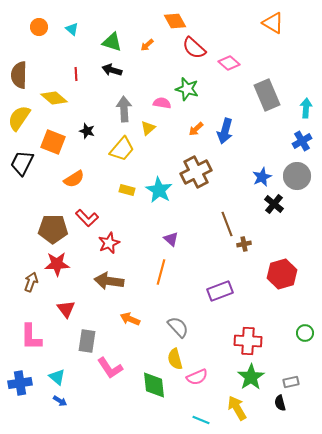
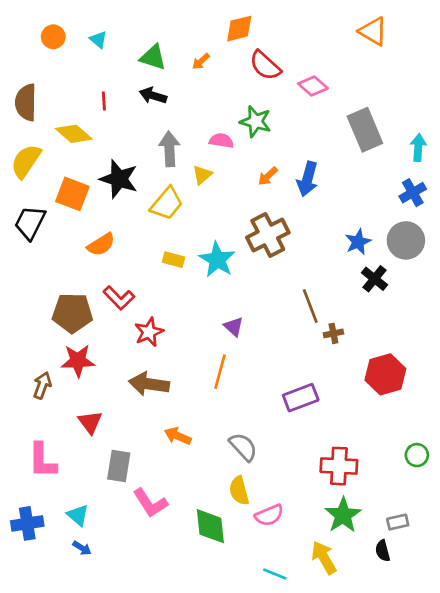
orange diamond: (175, 21) -> (239, 29), turned -75
black star: (87, 131) -> (119, 179), size x1.8

